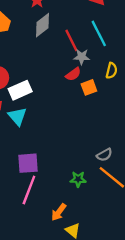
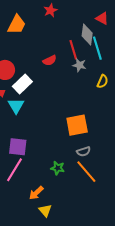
gray diamond: (42, 25) -> (87, 35), moved, turned -55
red semicircle: (73, 74) -> (50, 60), moved
orange square: (89, 87) -> (77, 125), moved, size x1.6
white rectangle: (20, 90) -> (22, 84), turned -30

